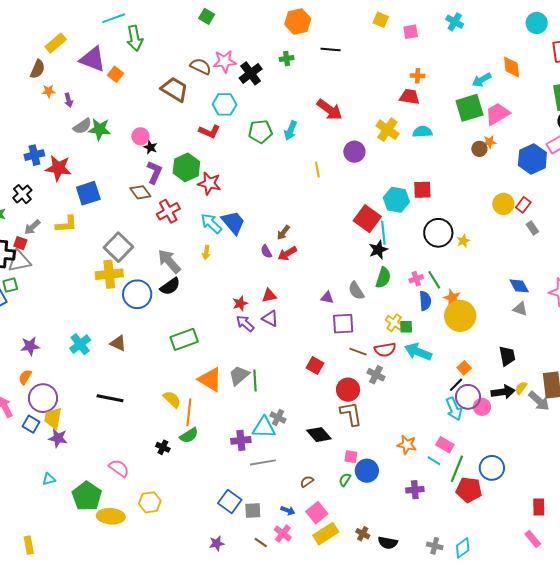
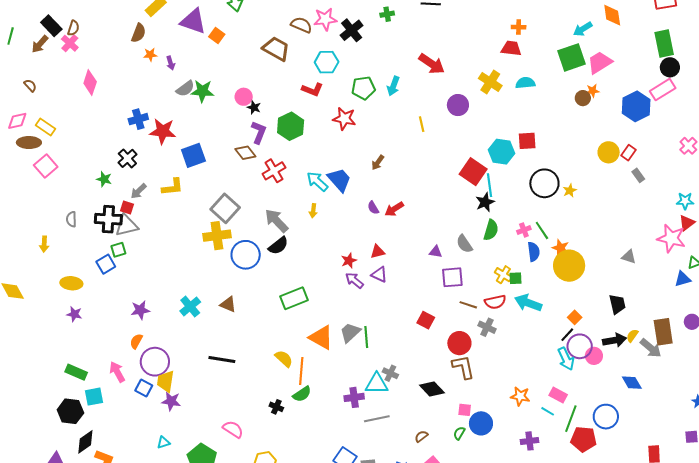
red star: (209, 183) -> (344, 119), moved
brown arrow: (283, 233) -> (378, 163), moved
blue diamond: (519, 286) -> (632, 383), moved

